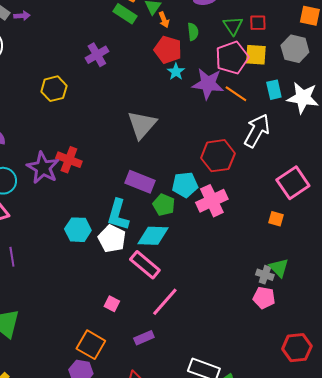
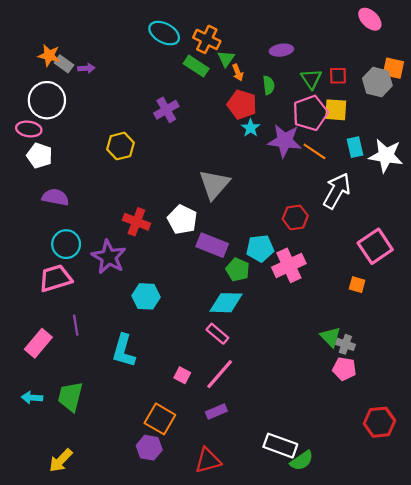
gray hexagon: (295, 49) -> (377, 82), moved
red hexagon: (218, 156) -> (295, 217), size x0.7
purple star: (43, 168) -> (109, 257), moved
cyan L-shape: (118, 215) -> (124, 351), moved
white pentagon: (112, 239) -> (182, 220), moved
pink rectangle: (145, 265) -> (217, 334), size x0.7
green triangle: (279, 268) -> (330, 337), moved
pink line: (165, 302) -> (220, 374), moved

